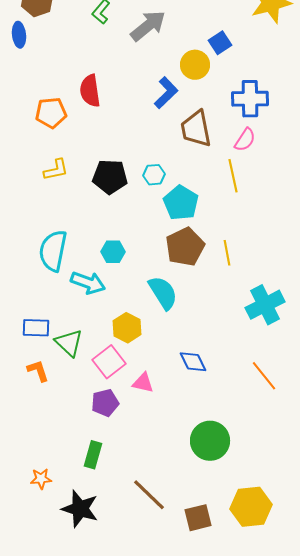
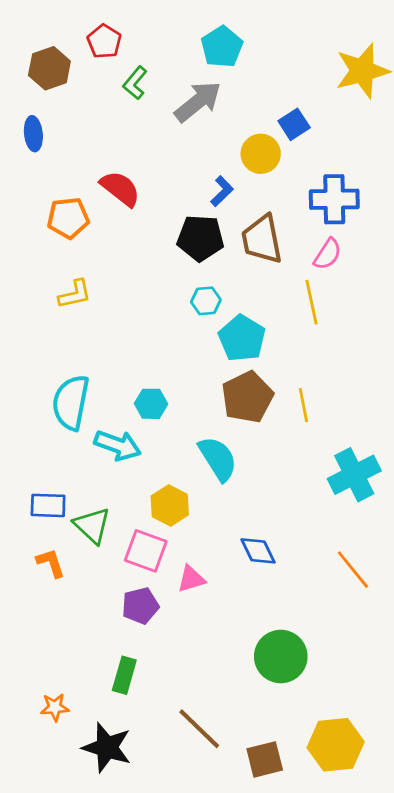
blue ellipse: (19, 35) -> (33, 134), moved
red semicircle: (90, 91) -> (120, 189), turned 136
blue L-shape: (166, 93) -> (222, 191), size x0.7
black pentagon: (110, 177) -> (201, 238), moved
pink square: (109, 362) -> (146, 551), turned -32
pink triangle: (143, 383) -> (191, 579), turned -30

